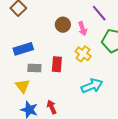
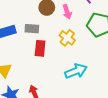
gray rectangle: (34, 68) -> (32, 29), moved

